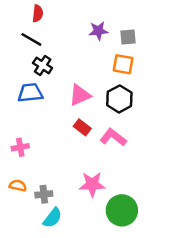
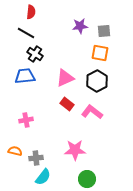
pink cross: (20, 147) -> (26, 120), moved
green circle: (122, 210) -> (87, 179), moved, size x0.7

